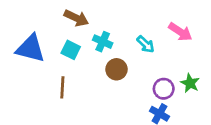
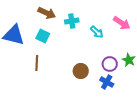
cyan cross: (103, 42) -> (72, 21), moved, turned -32
brown circle: (116, 69) -> (81, 71), moved

